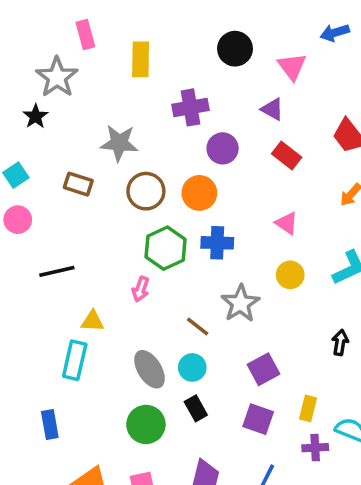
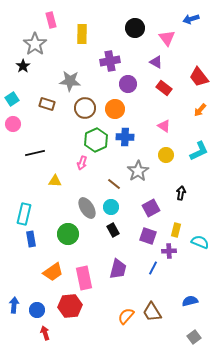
black arrow: (340, 343) -> (181, 193), moved
cyan rectangle: (75, 360) -> (24, 214), moved
green circle: (146, 424) -> (68, 234), moved
purple cross: (315, 448) -> (169, 251), moved

